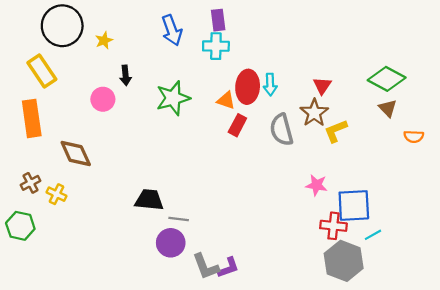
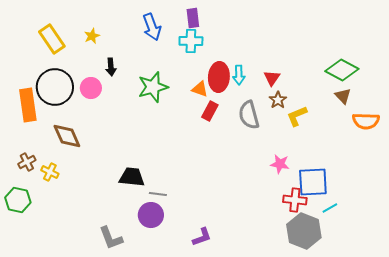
black circle: (62, 26) -> (55, 87), moved
yellow rectangle: (42, 71) -> (52, 39), moved
red triangle: (322, 86) -> (272, 78), moved
brown star: (314, 113) -> (278, 100), size x0.7
orange semicircle: (414, 137) -> (366, 121), size x1.5
gray L-shape: (206, 267) -> (111, 238), moved

